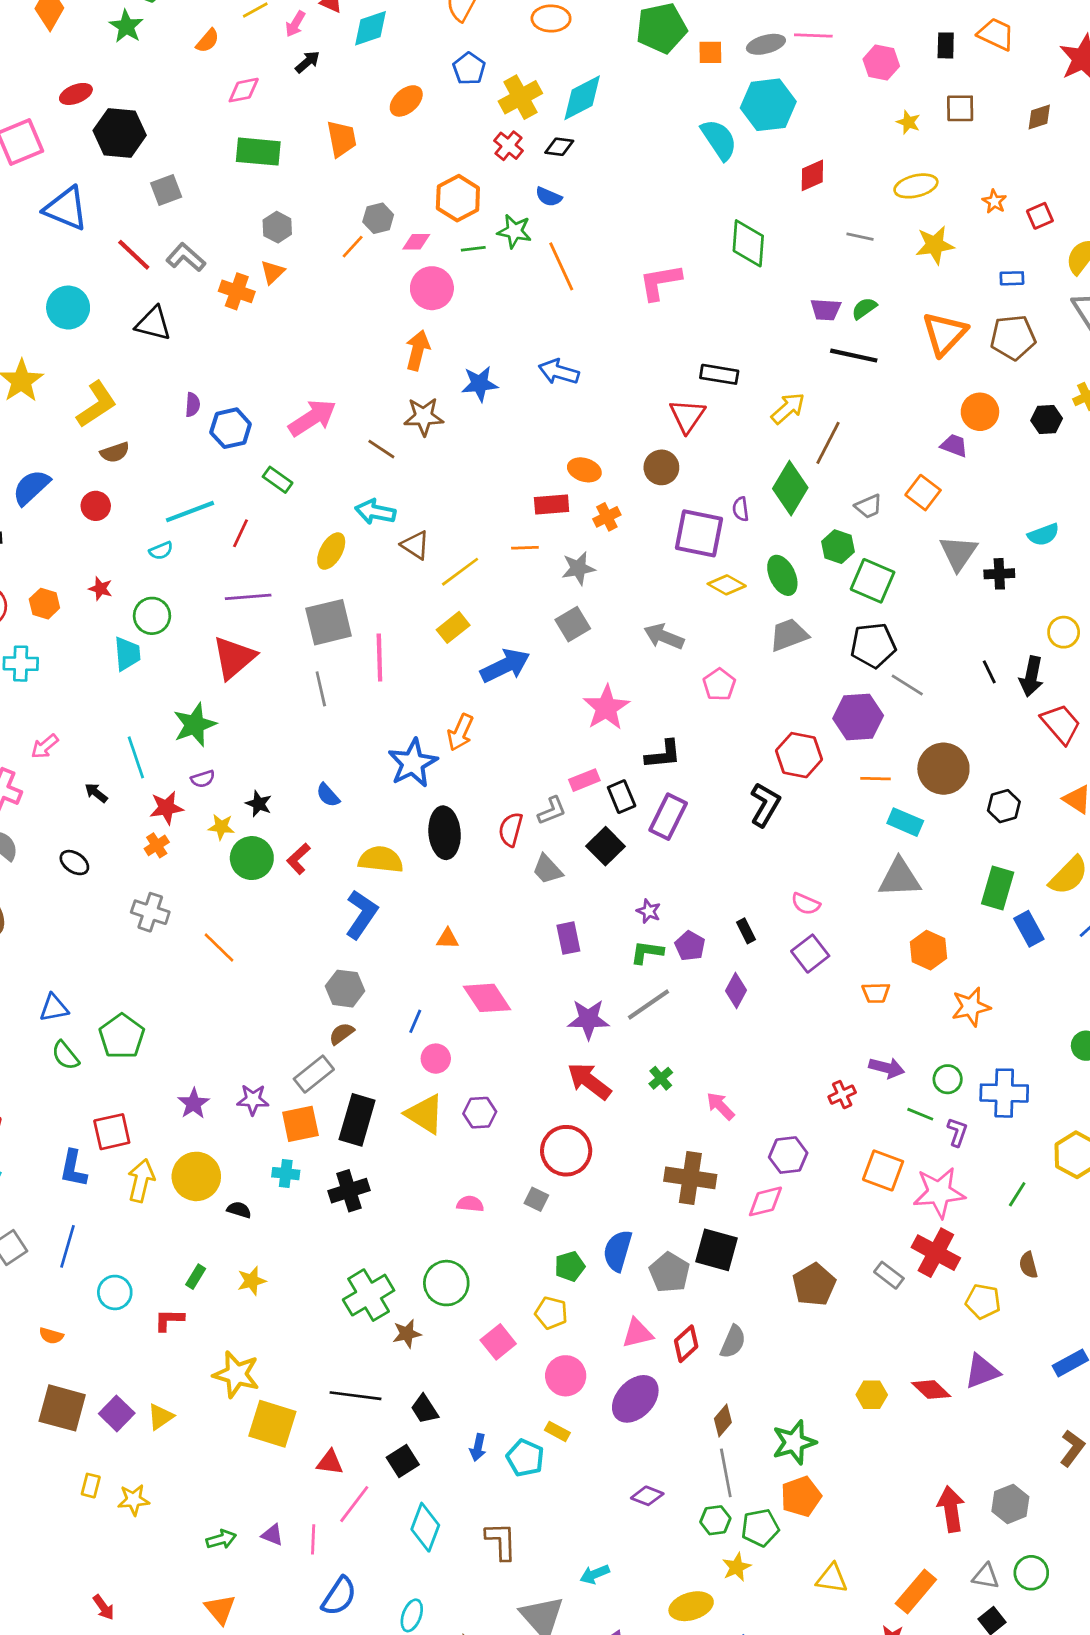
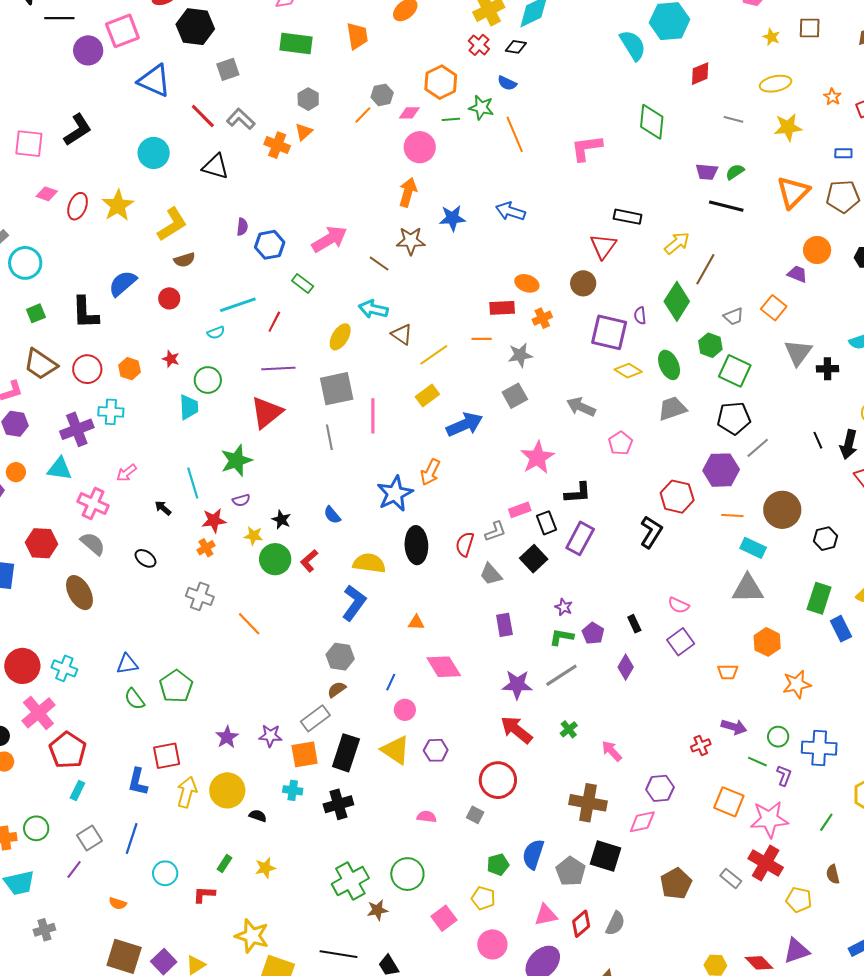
gray line: (907, 685) -> (758, 448), turned -75

